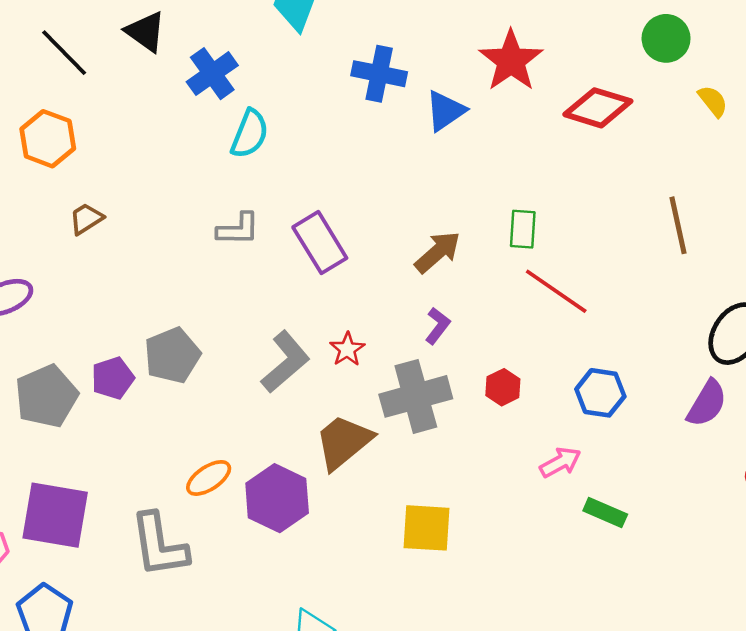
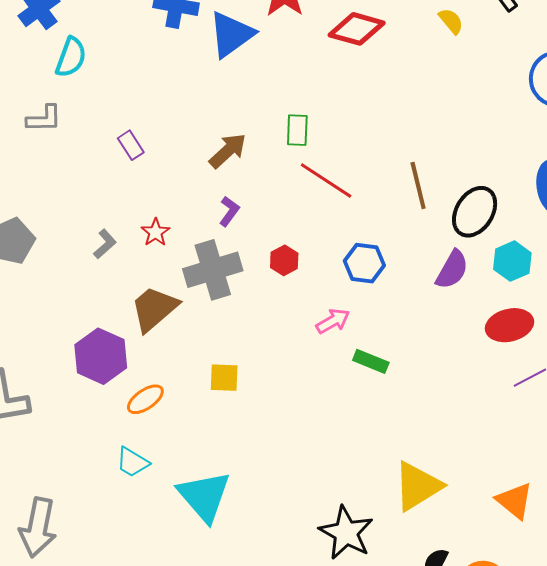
blue triangle: (445, 111) -> (231, 34), size x1.4
brown line: (678, 225) -> (418, 185), moved
gray L-shape: (238, 229) -> (44, 119), moved
purple rectangle: (320, 243) -> (131, 145), size x0.6
gray L-shape: (285, 362) -> (105, 244), size x0.6
orange ellipse: (209, 478) -> (145, 399), moved
yellow square: (426, 528) -> (224, 378), size x0.7

